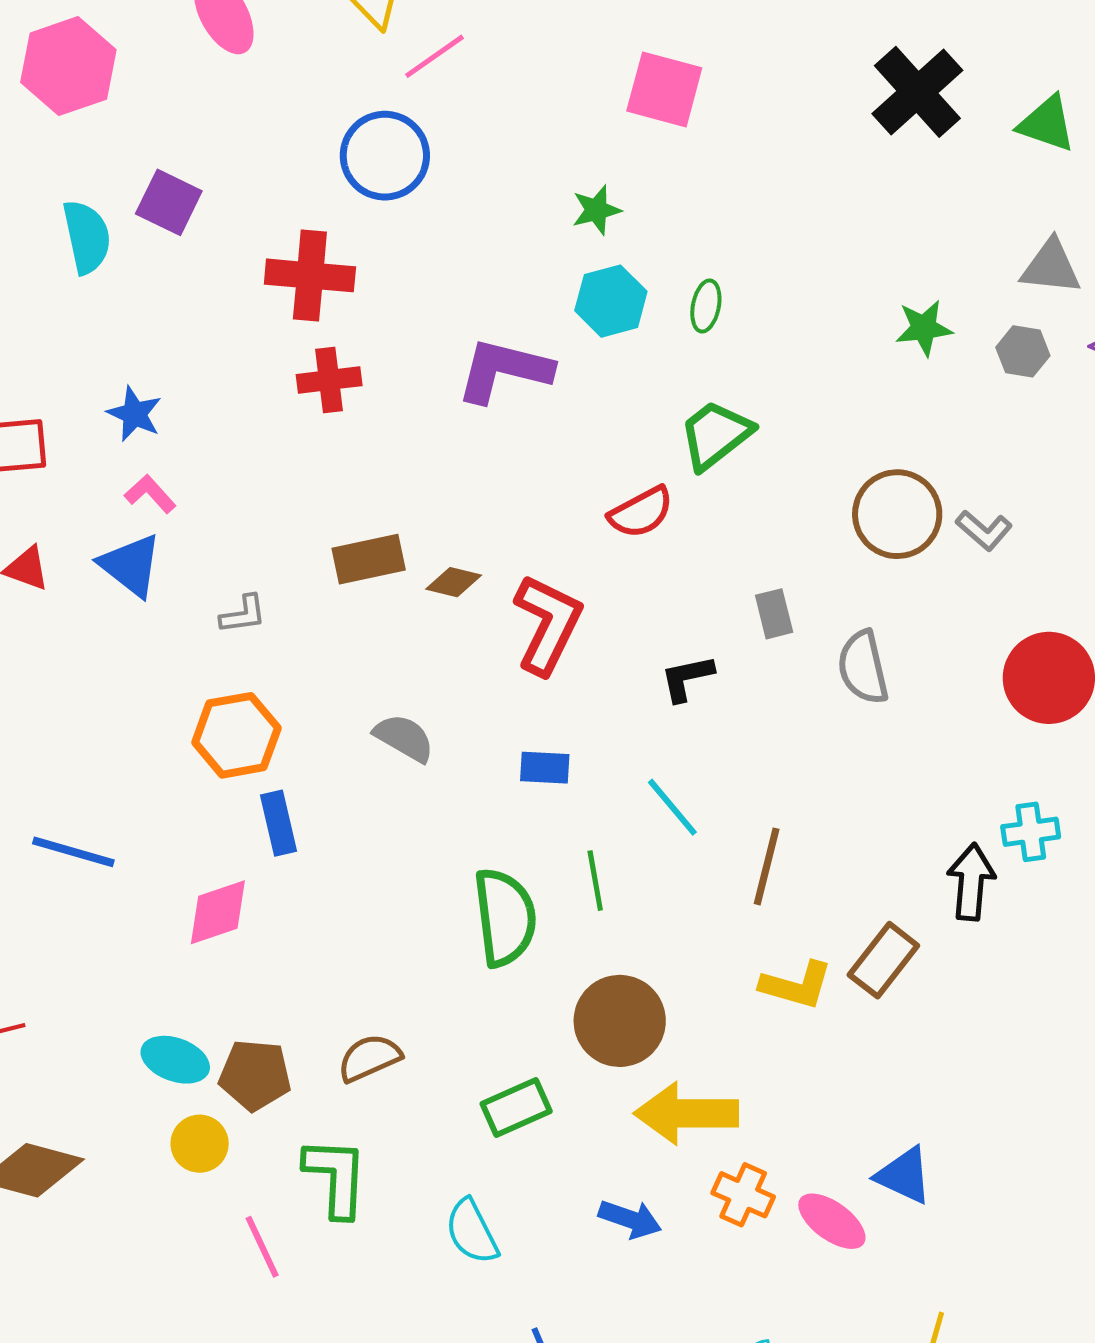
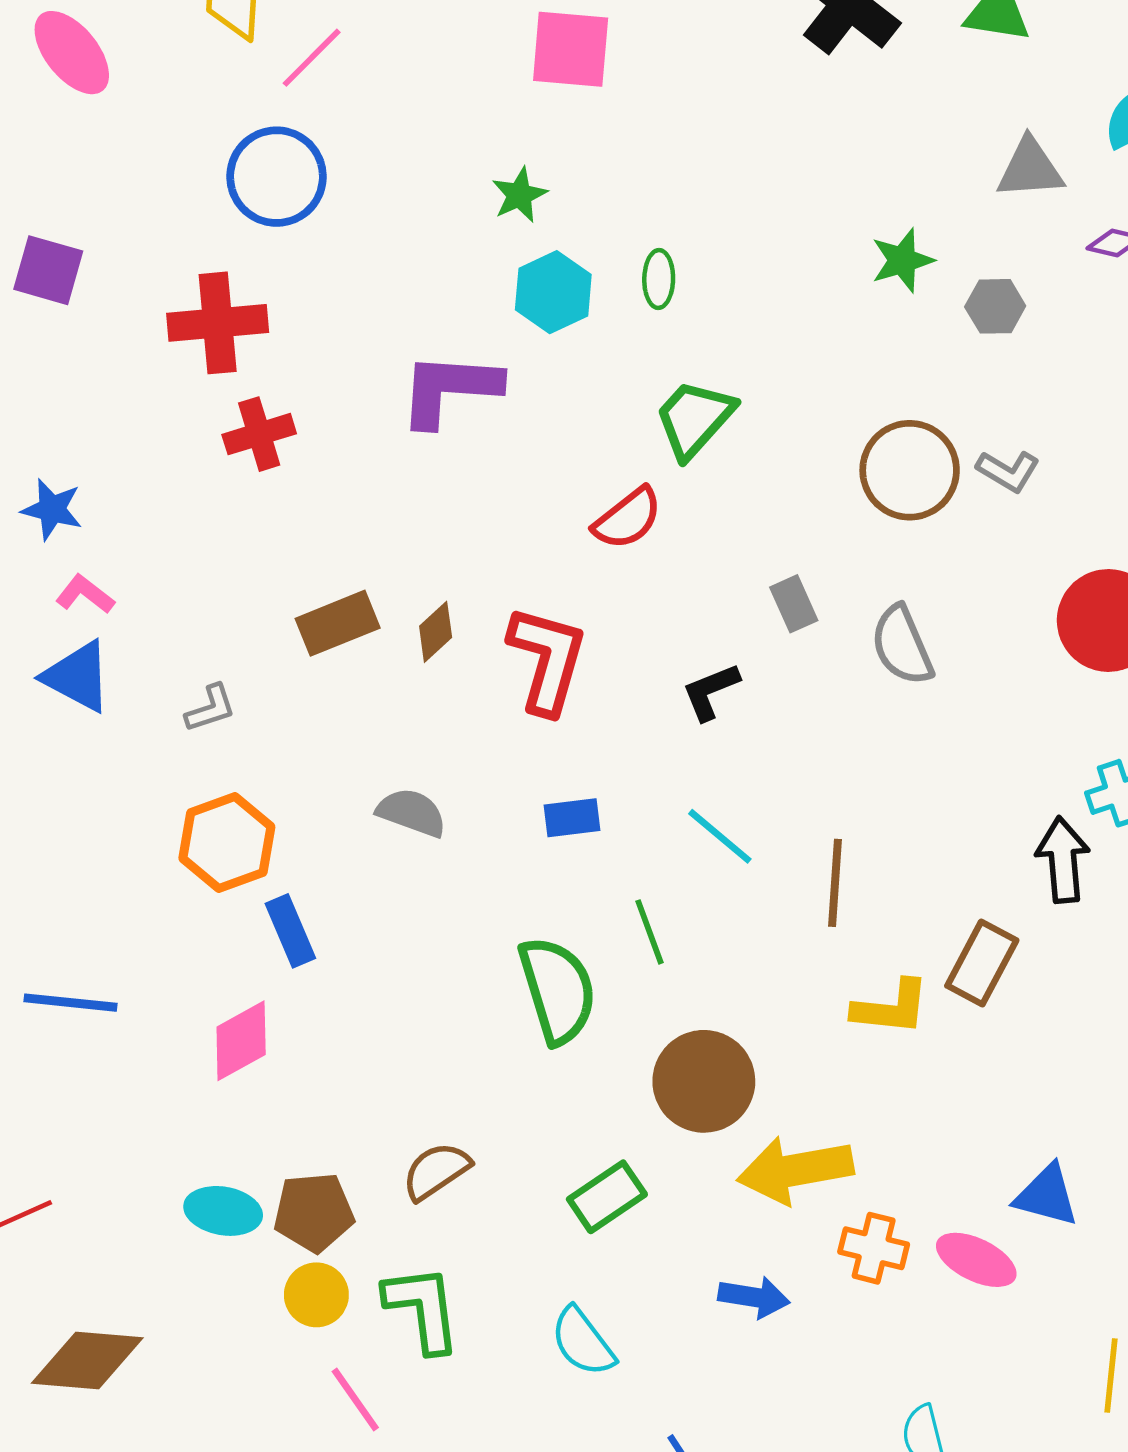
gray hexagon: (1023, 351) -> (995, 306), moved
brown diamond: (454, 582) -> (436, 632), turned -46
yellow circle: (200, 1144) -> (316, 1295), moved

